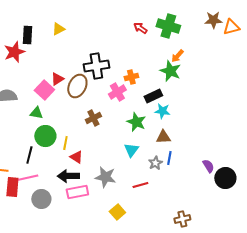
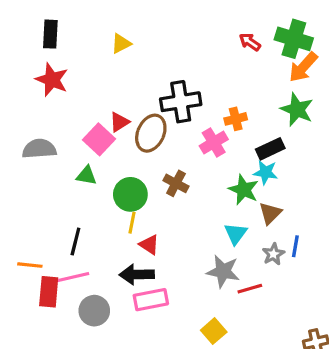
black rectangle: (27, 35) -> (50, 34), moved
red star: (14, 52) -> (52, 80), turned -30
orange arrow: (177, 56) -> (303, 67), moved, size x1.5
cyan star: (162, 111) -> (266, 172), moved
brown cross: (93, 118) -> (176, 183), turned -35
green circle: (45, 136) -> (130, 194), moved
brown triangle: (163, 137) -> (270, 213), moved, turned -42
gray star: (105, 177) -> (223, 271), moved

